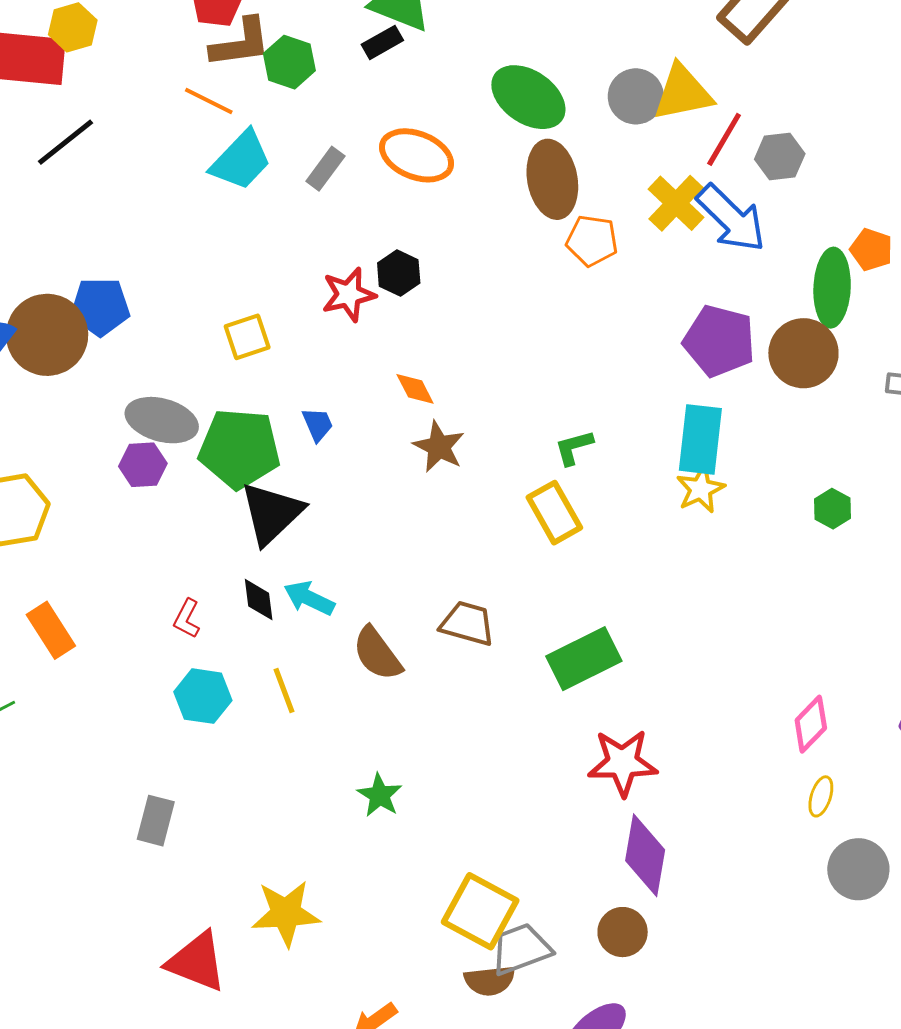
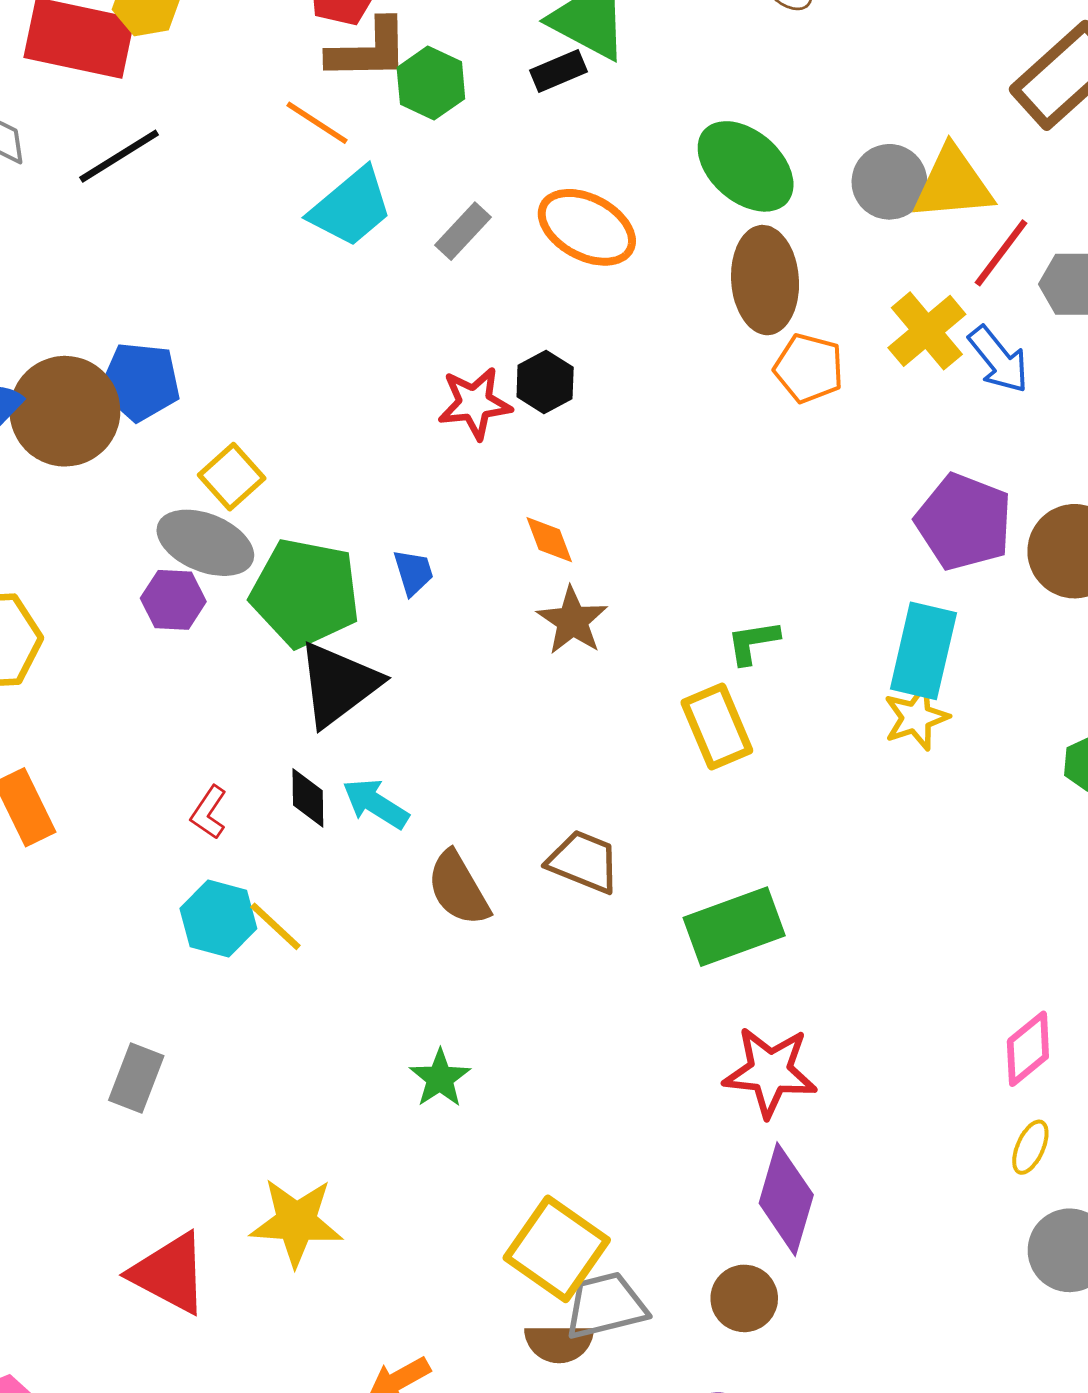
blue arrow: (731, 218) -> (999, 360), size x0.7
yellow square: (247, 337) -> (232, 477), moved, turned -30
yellow line: (284, 691) -> (275, 926), moved, turned -33

